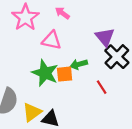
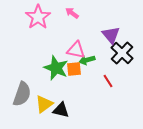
pink triangle: (52, 40) -> (76, 50), moved

